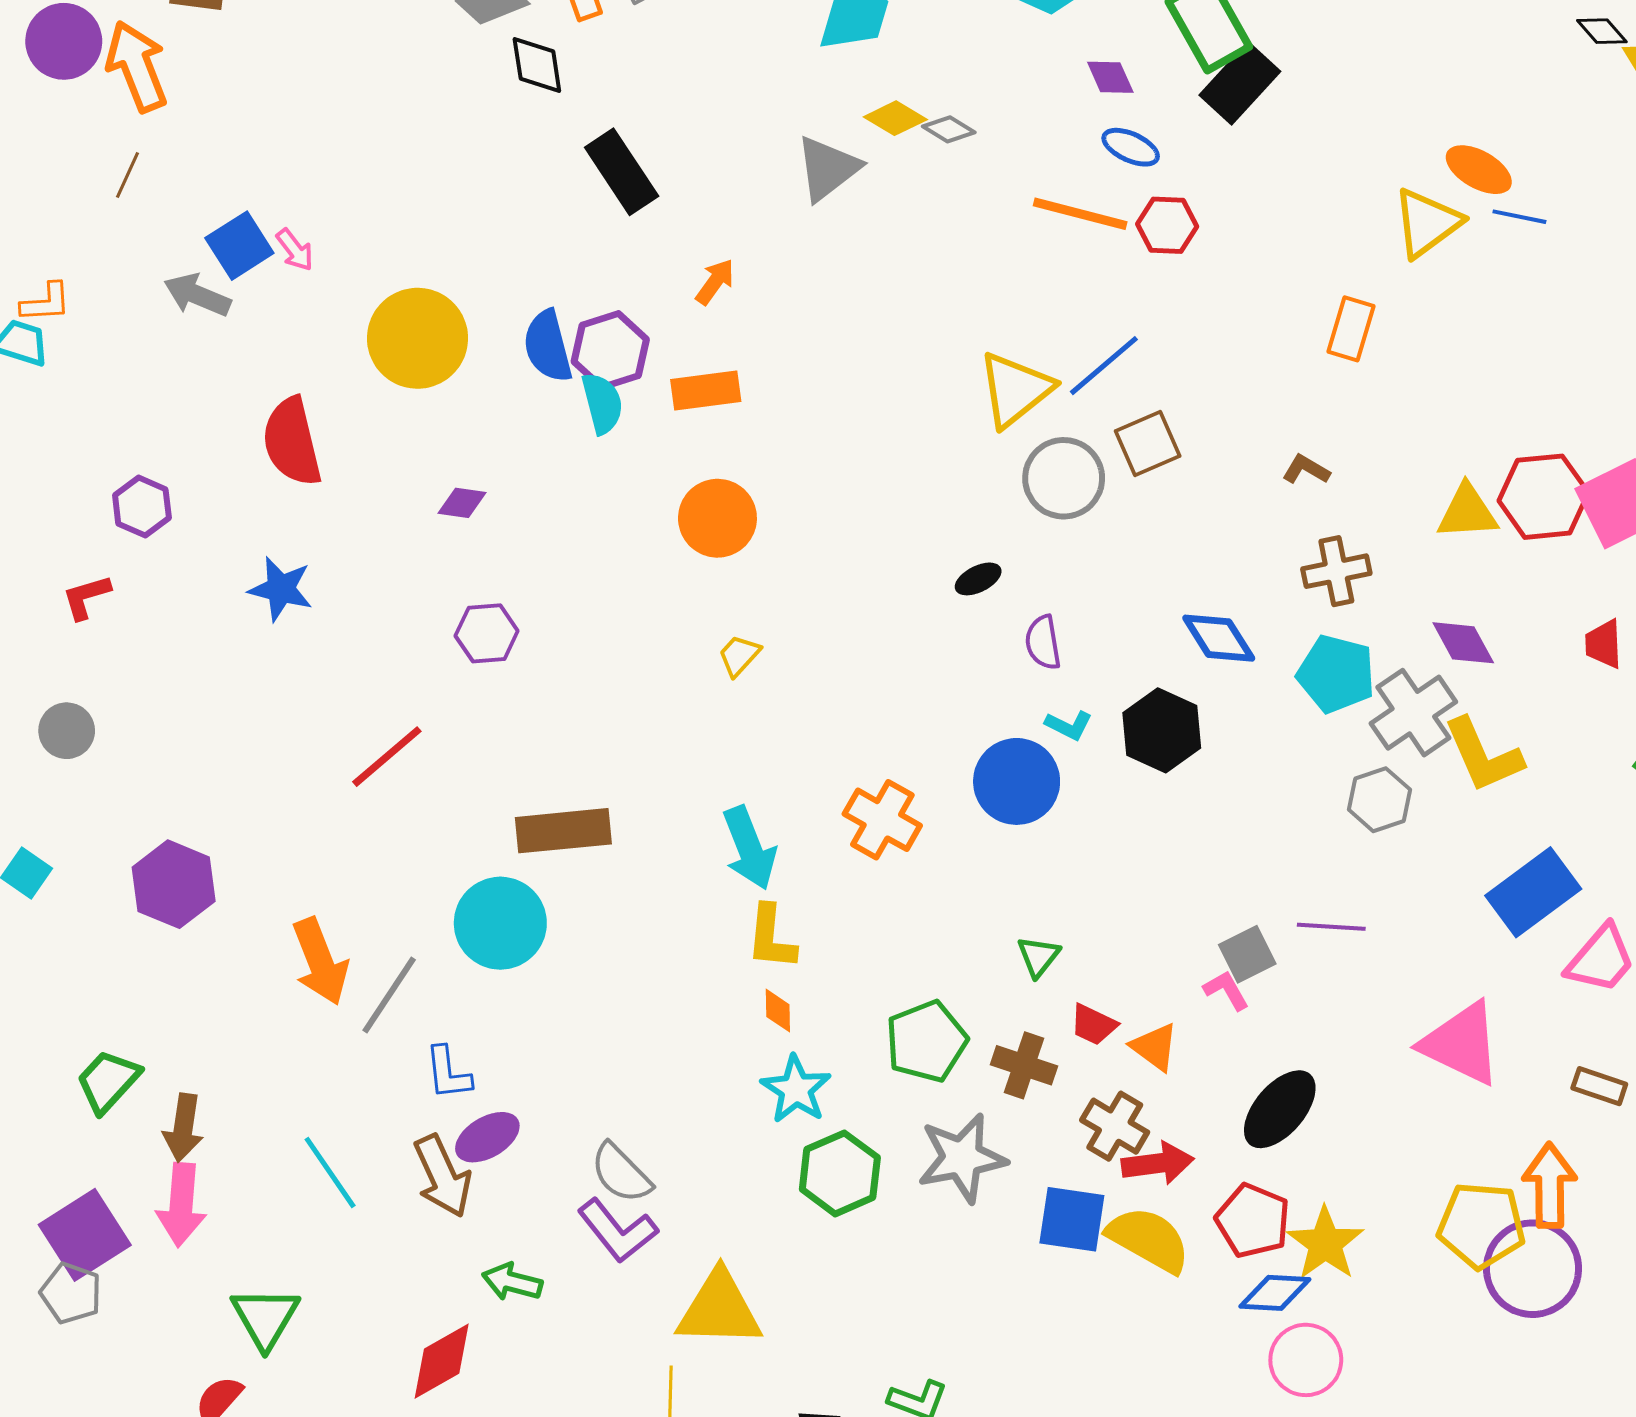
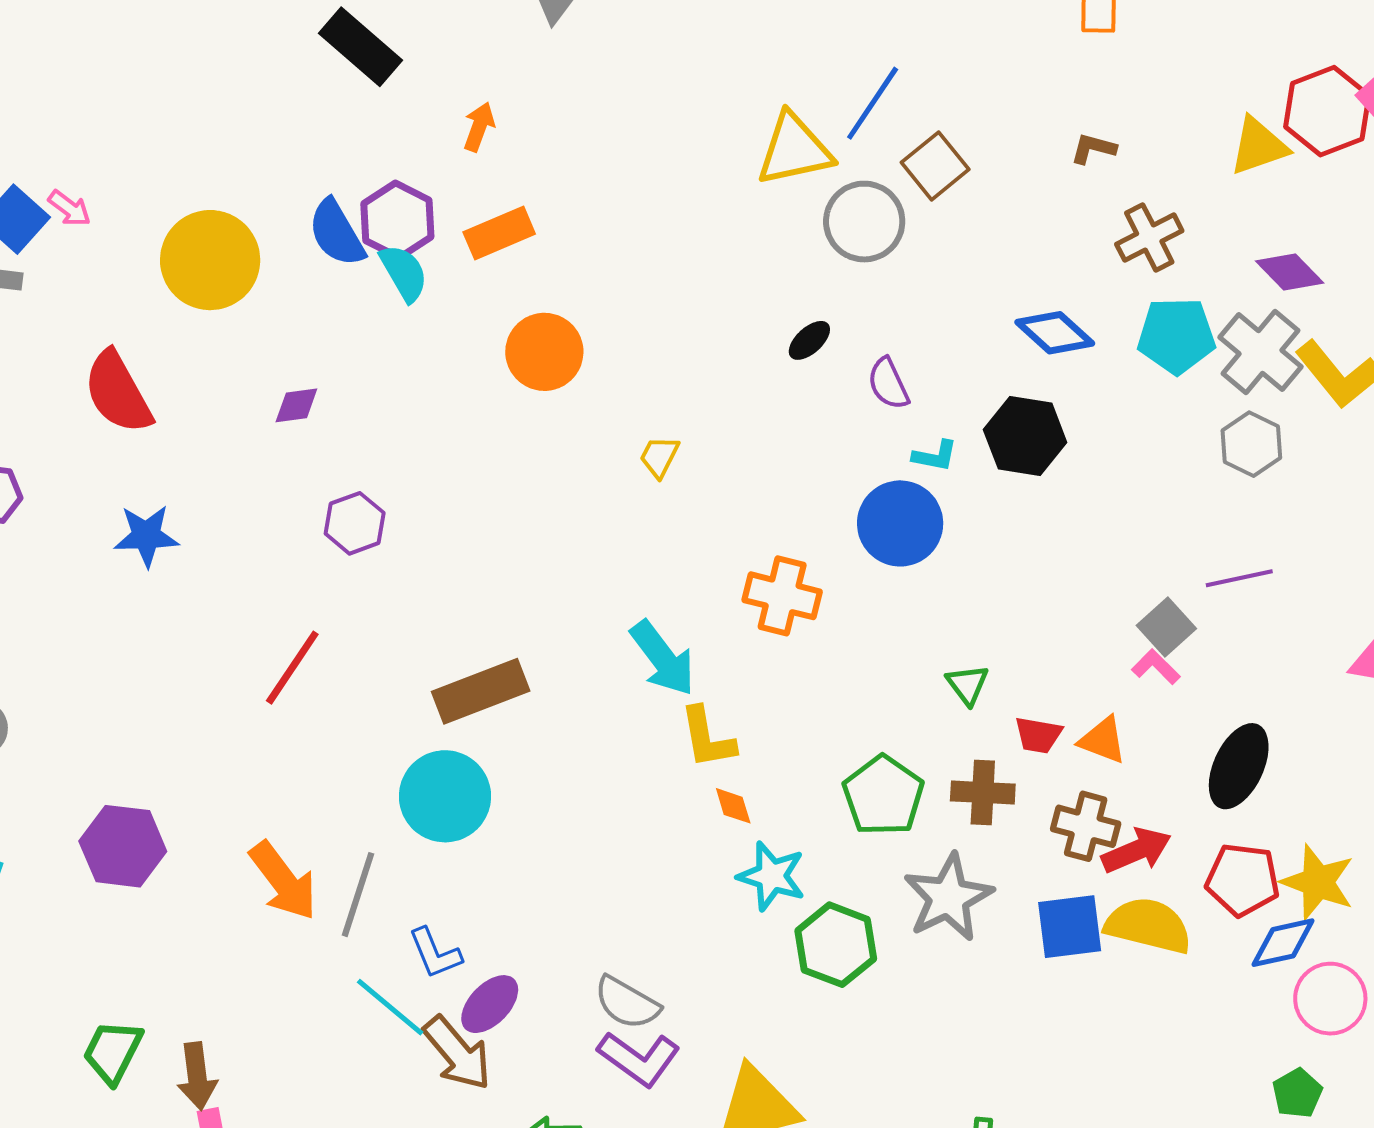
yellow triangle: (1015, 389) -> (794, 150), turned 42
yellow trapezoid: (739, 655) -> (659, 457), moved
cyan line: (330, 1172) -> (390, 1007), moved

